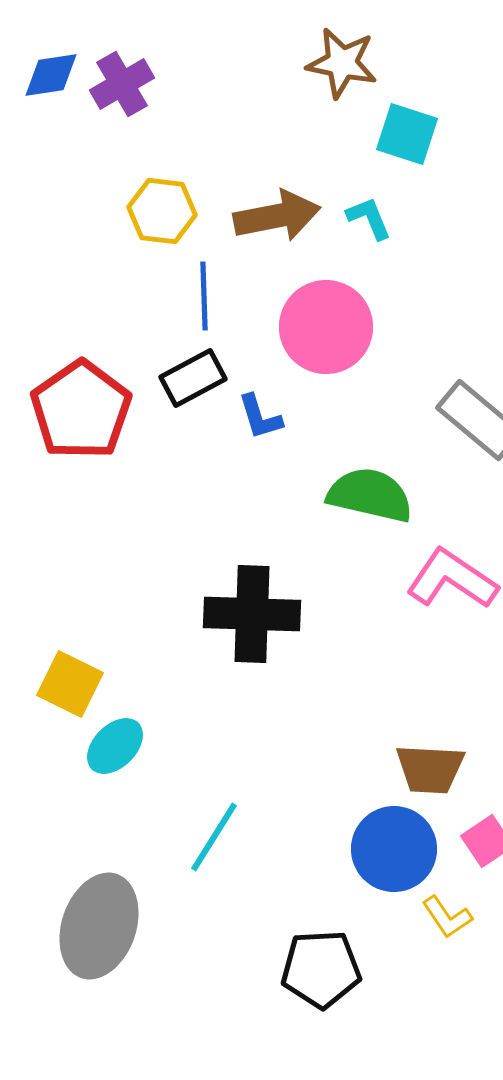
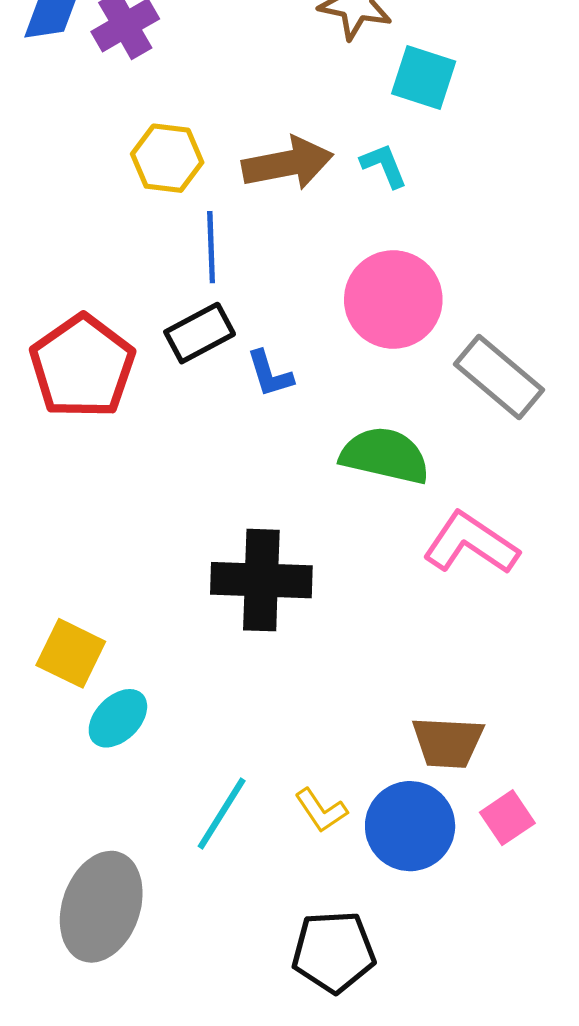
pink circle: (326, 327) -> (393, 300), moved
yellow L-shape: (447, 917) -> (321, 810), moved

